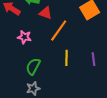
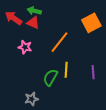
red triangle: (45, 13) -> (33, 23), moved
green semicircle: (33, 66) -> (50, 77), moved

